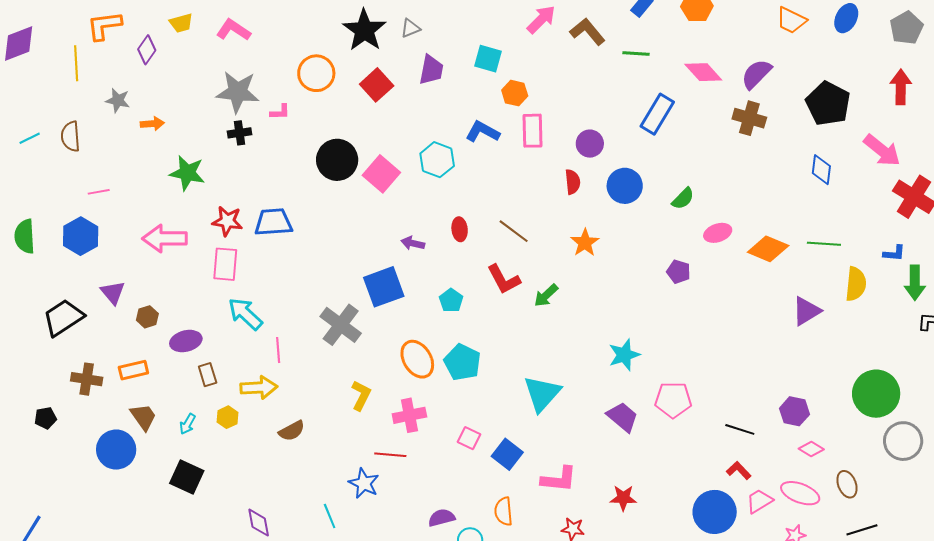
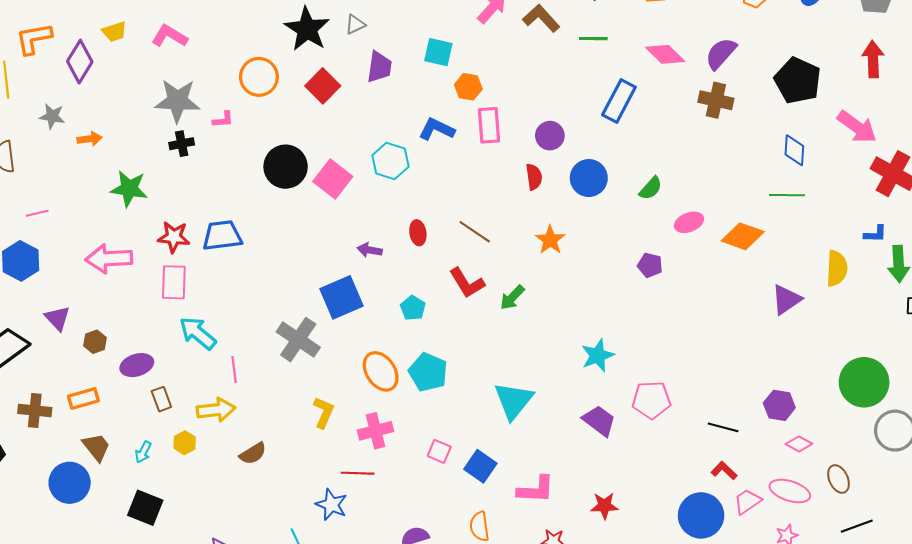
purple diamond: (147, 50) -> (80, 62), size x1.4
green line: (824, 244) -> (787, 195), moved

